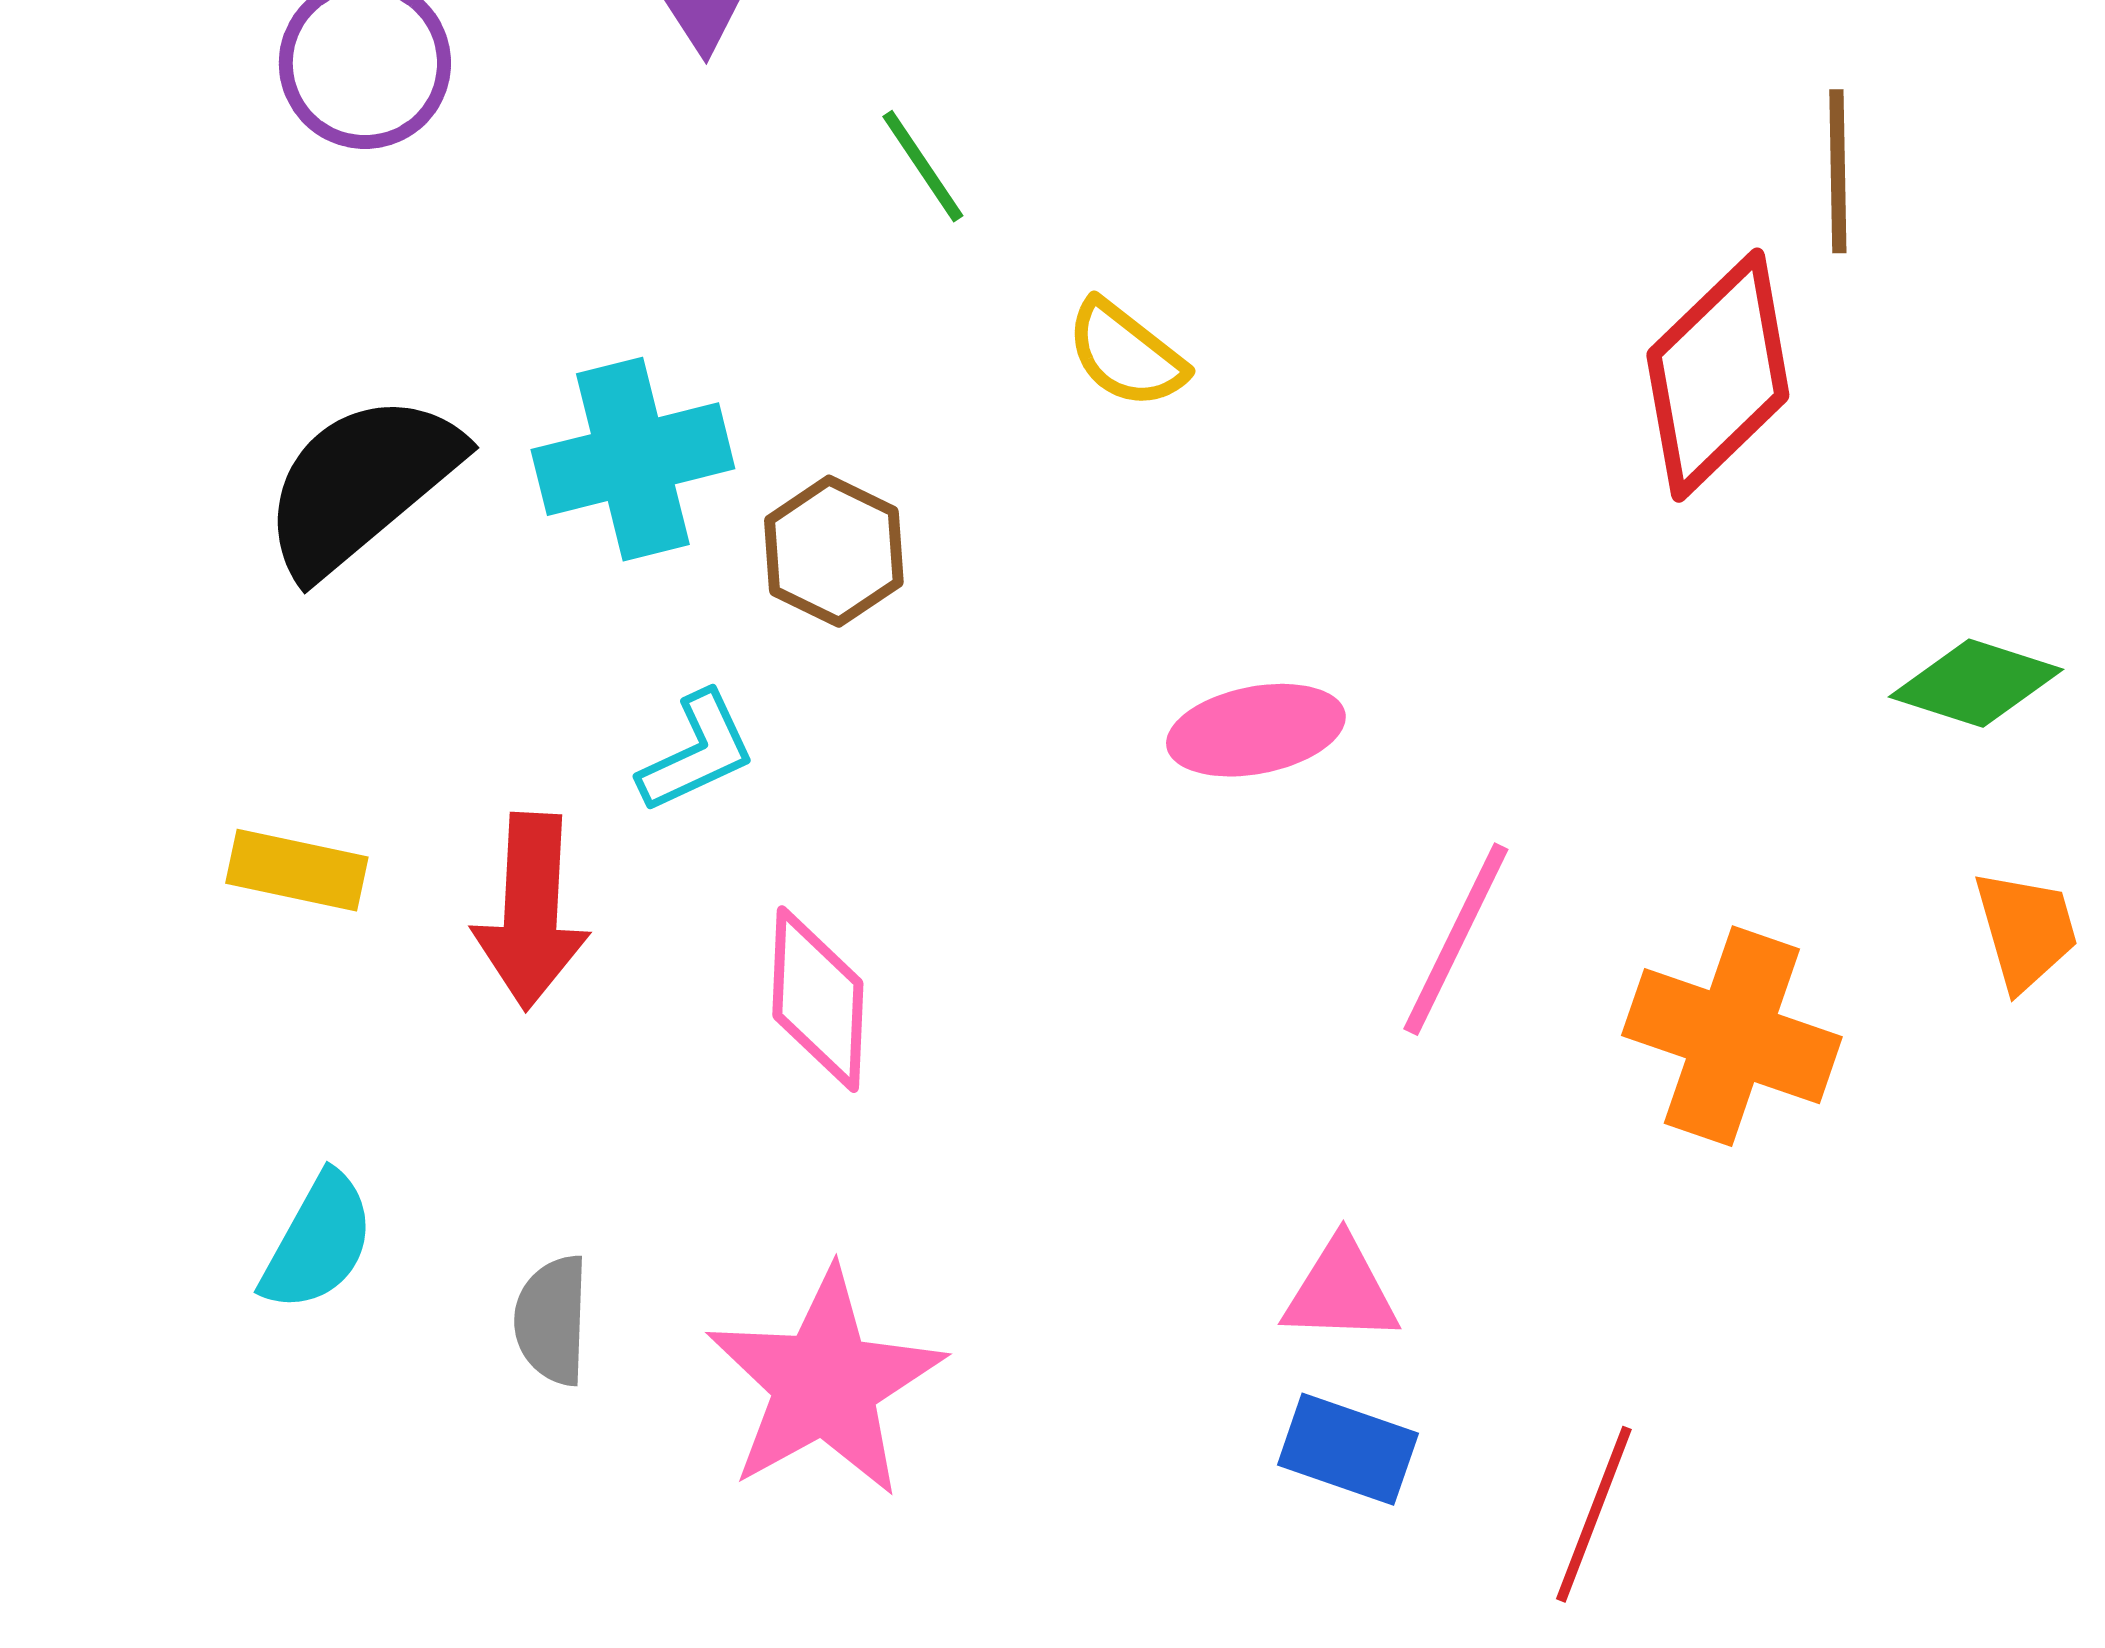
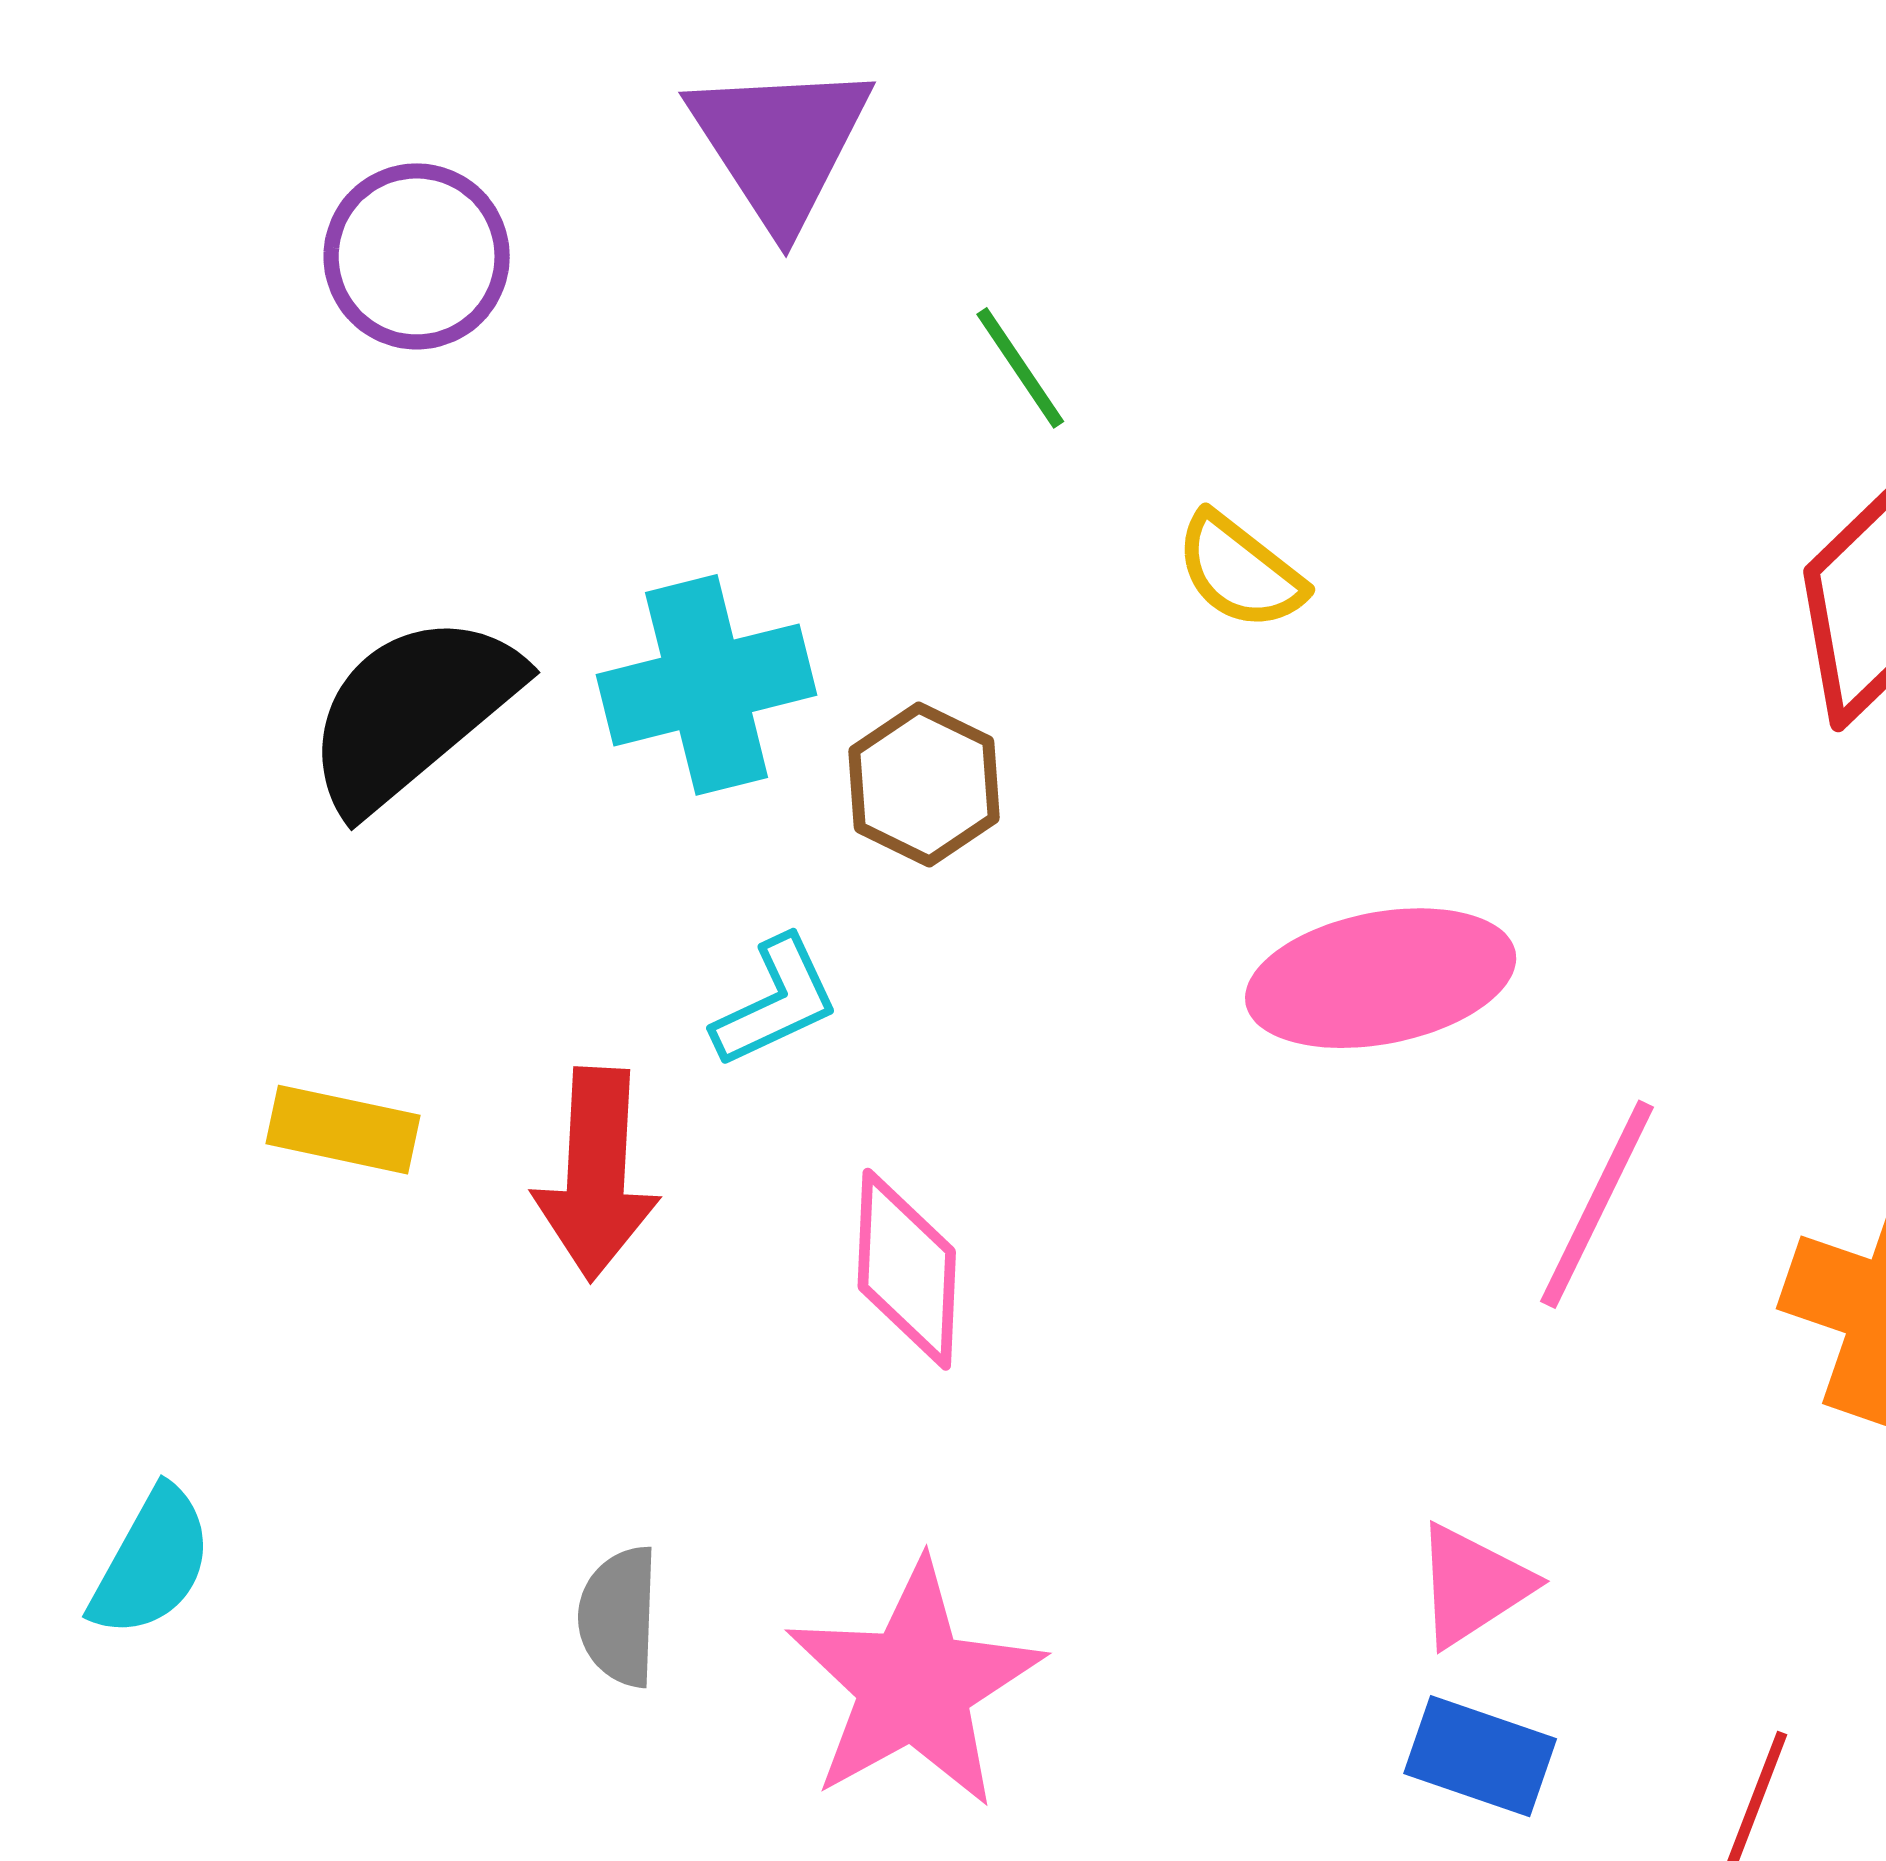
pink ellipse: (1256, 730) -> (1381, 978), size x1.4
cyan semicircle: (318, 1242) -> (151, 1562), moved
pink triangle: (1341, 1291) -> (1473, 1585), turned -35

